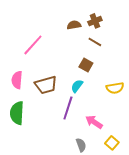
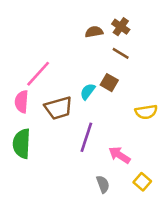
brown cross: (95, 21) -> (121, 27), turned -32
pink line: (33, 45) -> (38, 74), moved
cyan semicircle: (77, 86) -> (88, 91), moved

